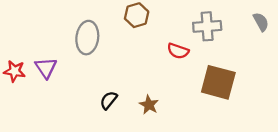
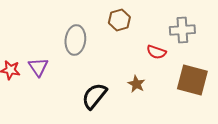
black semicircle: (109, 100) -> (94, 96), size x1.6
brown star: (149, 105) -> (136, 84), moved

